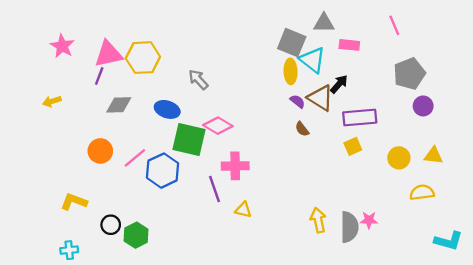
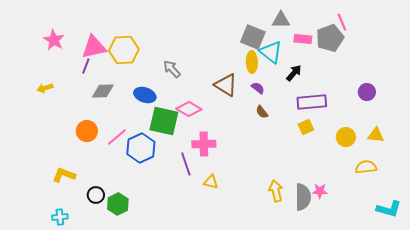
gray pentagon: (409, 74) -> (330, 38), moved
brown triangle: (321, 98) -> (226, 85), moved

